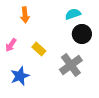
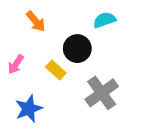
orange arrow: (25, 15) -> (36, 21), turned -35
black circle: (82, 34) -> (77, 49), moved

